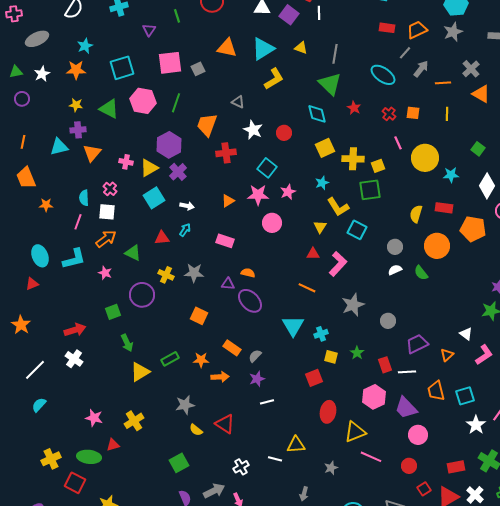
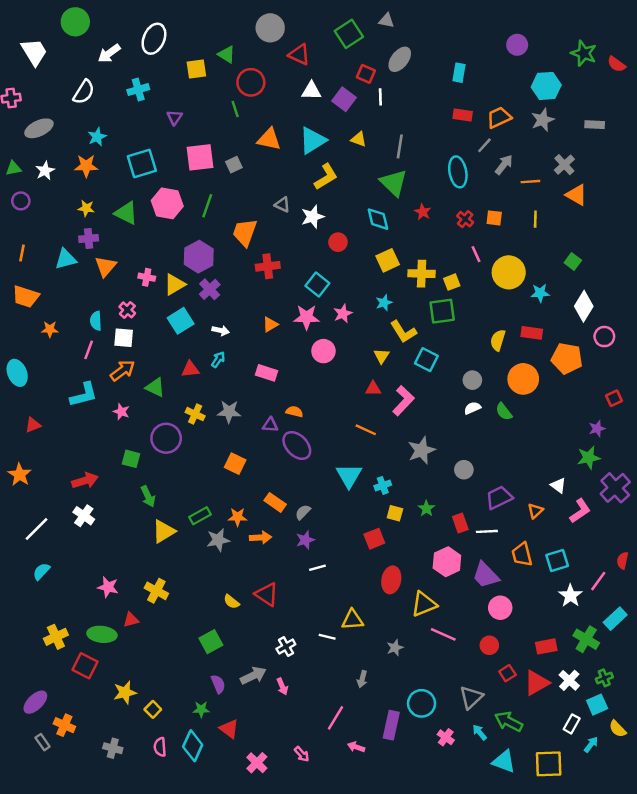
green line: (177, 16) -> (235, 109), moved
cyan ellipse: (383, 75) -> (458, 172), turned 45
white star: (253, 130) -> (313, 217), moved, turned 30
orange trapezoid: (26, 178) -> (26, 297), turned -50
cyan ellipse: (40, 256) -> (17, 373), moved
green square: (113, 312) -> (131, 459), turned 35
gray star: (185, 405) -> (218, 540), moved
yellow cross: (134, 421) -> (156, 591), turned -30

